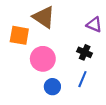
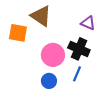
black cross: (85, 52) -> (79, 49), size x1.5
pink circle: (43, 59) -> (53, 55), moved

